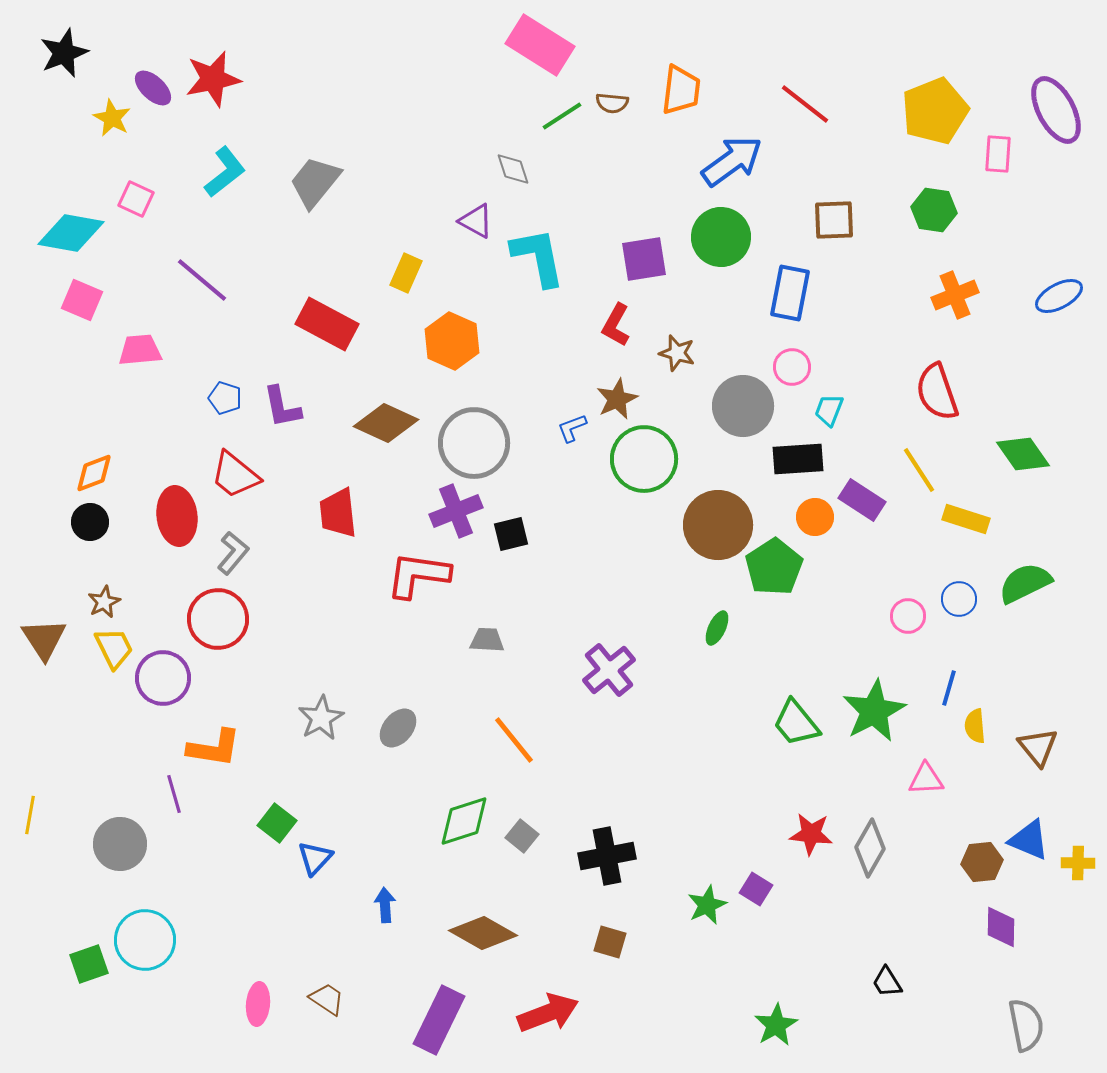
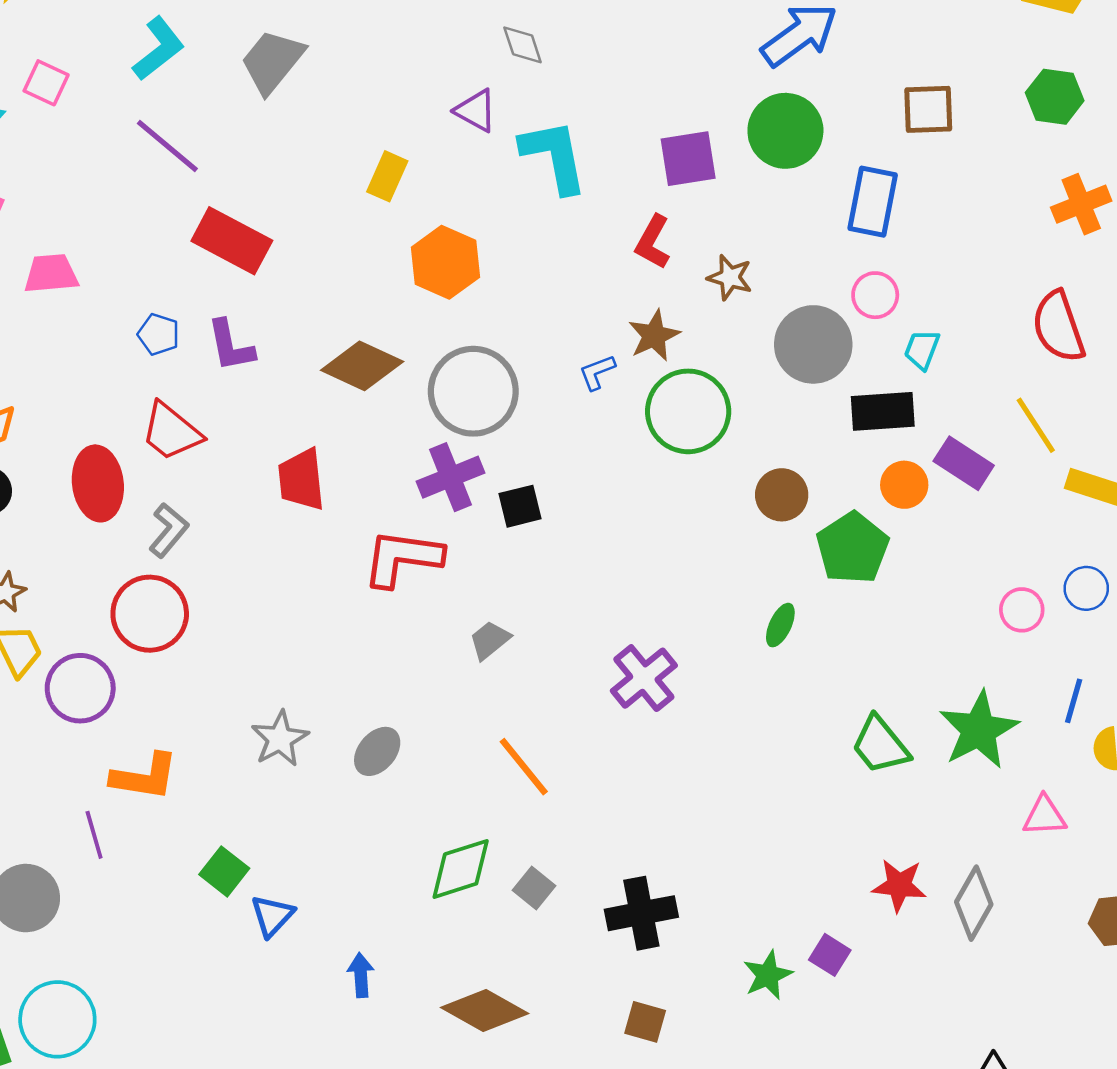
purple line: (202, 280) -> (167, 146), moved
red rectangle: (327, 324) -> (232, 241), moved
brown circle: (718, 525) -> (782, 495), size x0.6
gray trapezoid: (487, 640) -> (490, 640), turned -42

